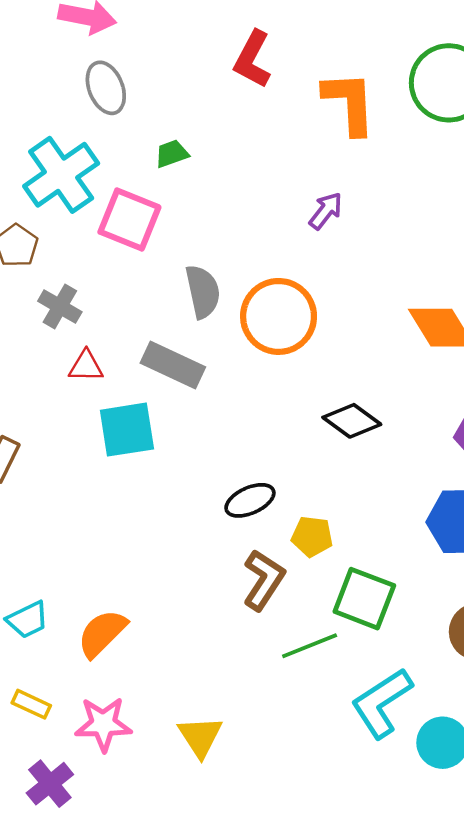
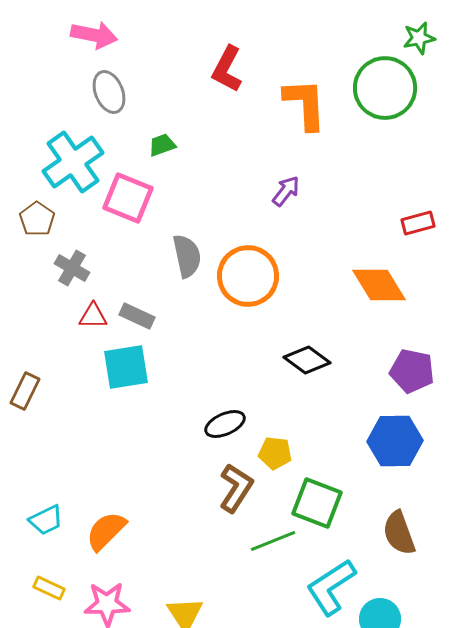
gray rectangle: (173, 365) -> (137, 316), moved, size x0.7

